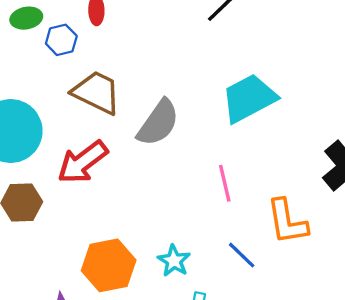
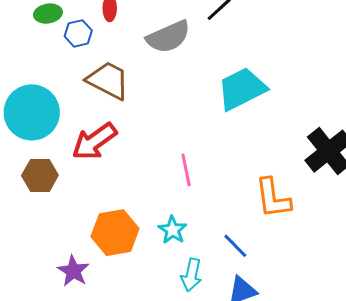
gray semicircle: (158, 123) -> (168, 37), moved, turned 30
pink line: (225, 183) -> (186, 170), moved
blue line: (242, 255) -> (235, 246), moved

